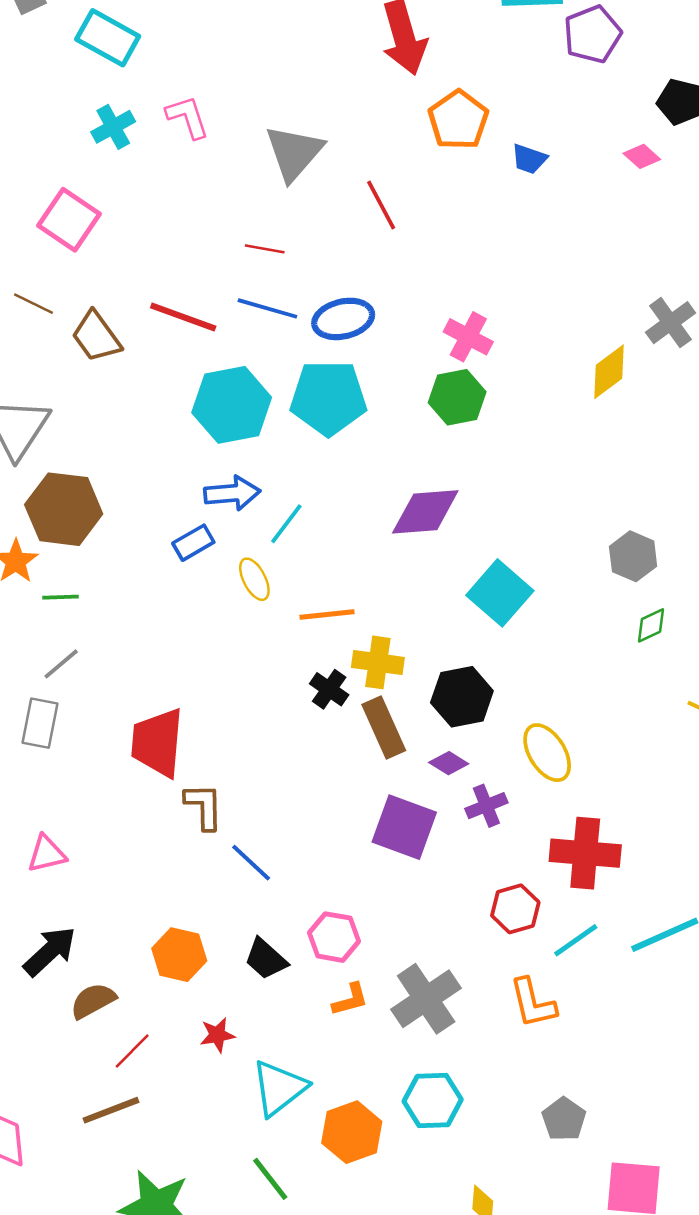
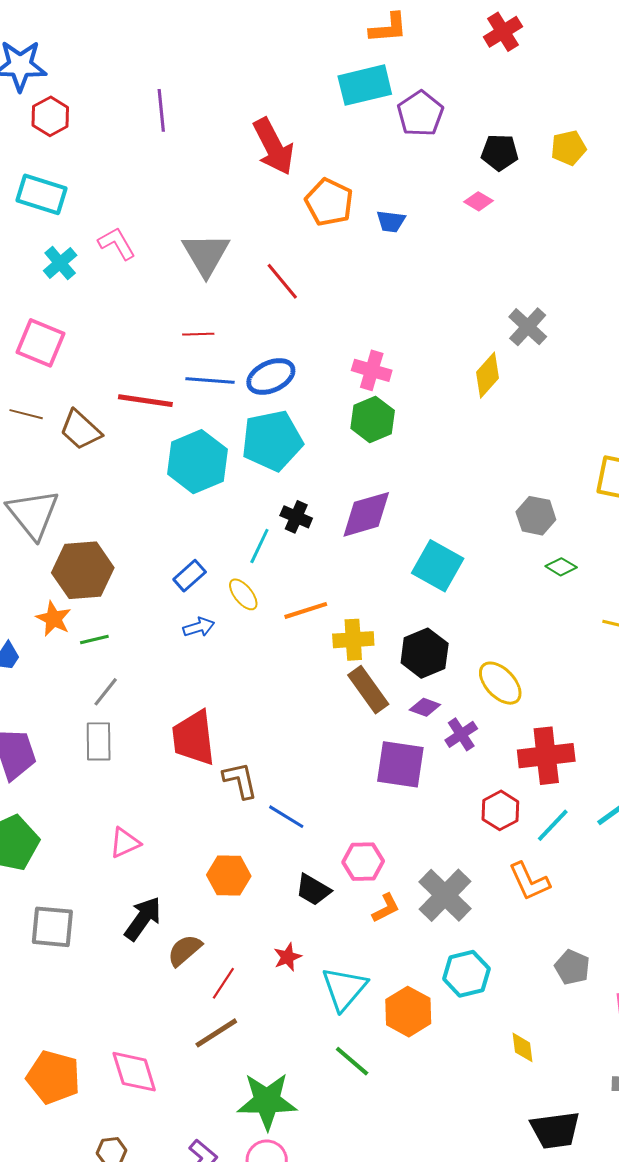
blue arrow: (232, 493) -> (199, 627), moved, size x0.7
green diamond: (651, 625) -> (561, 567), turned 68
black cross: (329, 689) -> (296, 517), moved
orange hexagon: (179, 955) -> (229, 875), moved

